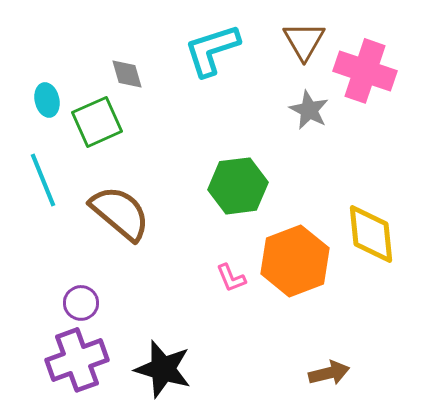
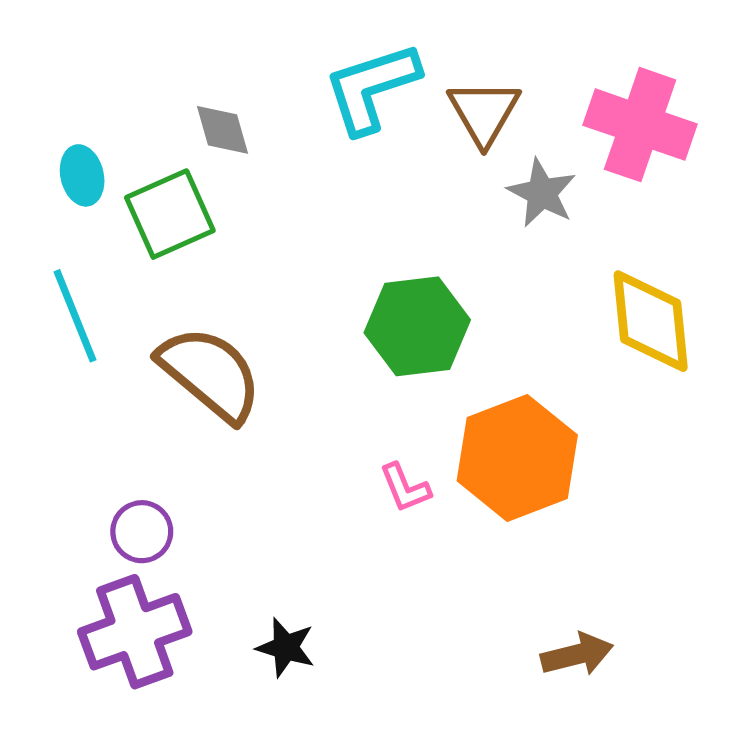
brown triangle: (304, 41) -> (484, 112), moved
yellow diamond: (371, 234) -> (651, 321), moved
black star: (163, 369) -> (286, 647), size x0.6

